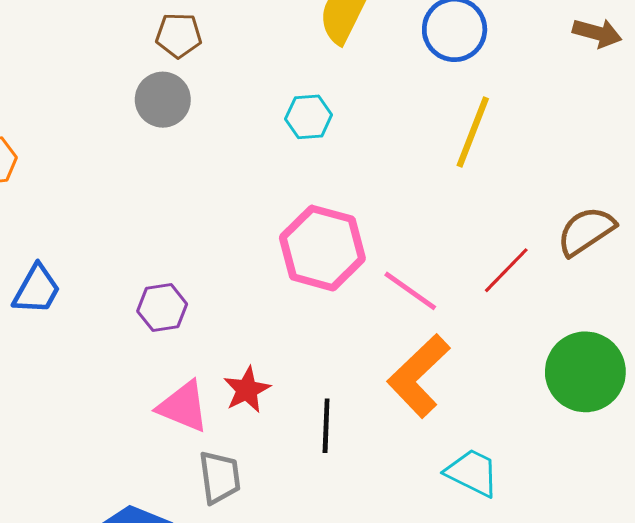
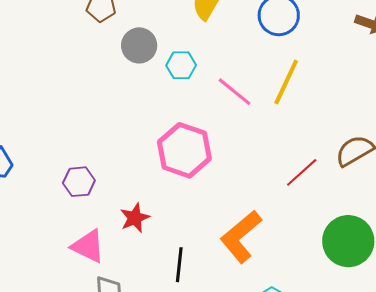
gray circle: (163, 100) -> (139, 45), moved
pink line: (410, 291) -> (235, 92), moved
red star: (247, 390) -> (135, 218), moved

